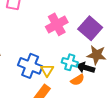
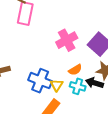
cyan cross: (70, 62) -> (78, 86), moved
orange semicircle: (78, 80) -> (75, 70), moved

